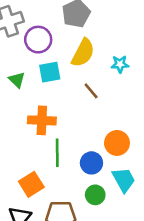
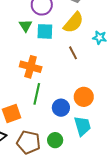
green triangle: (17, 80) -> (26, 26), moved
green circle: (95, 195) -> (55, 140), moved

